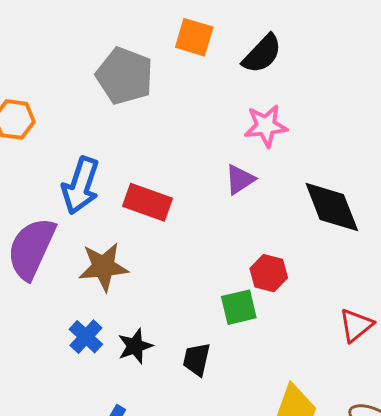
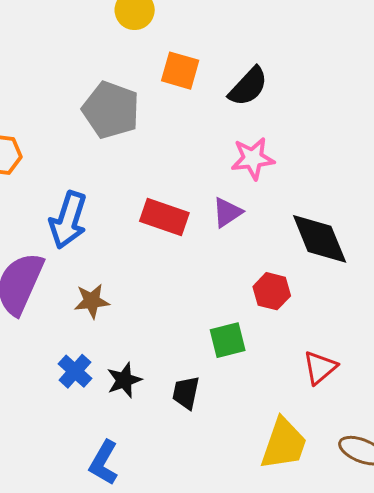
red rectangle: (148, 202) -> (164, 217), moved
brown star: (103, 267) -> (92, 301), size x0.7
red hexagon: (269, 273) -> (272, 291), moved
red triangle: (356, 325) -> (320, 368), moved

